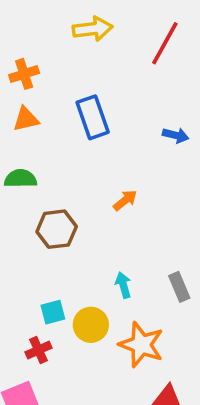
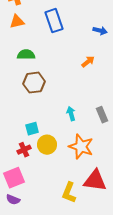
green semicircle: (20, 179) -> (26, 55), moved
orange arrow: (125, 200) -> (88, 62), moved
yellow circle: (91, 325) -> (47, 145), moved

